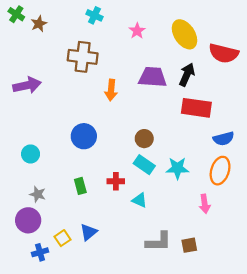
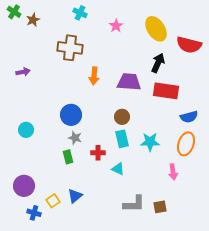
purple trapezoid: (153, 77) -> (129, 82), moved
purple arrow: (27, 85) -> (23, 72), size x0.6
cyan rectangle: (144, 165) -> (122, 139), turned 42
gray star: (38, 194) -> (75, 138), moved
blue cross: (40, 252) -> (34, 213), turned 32

